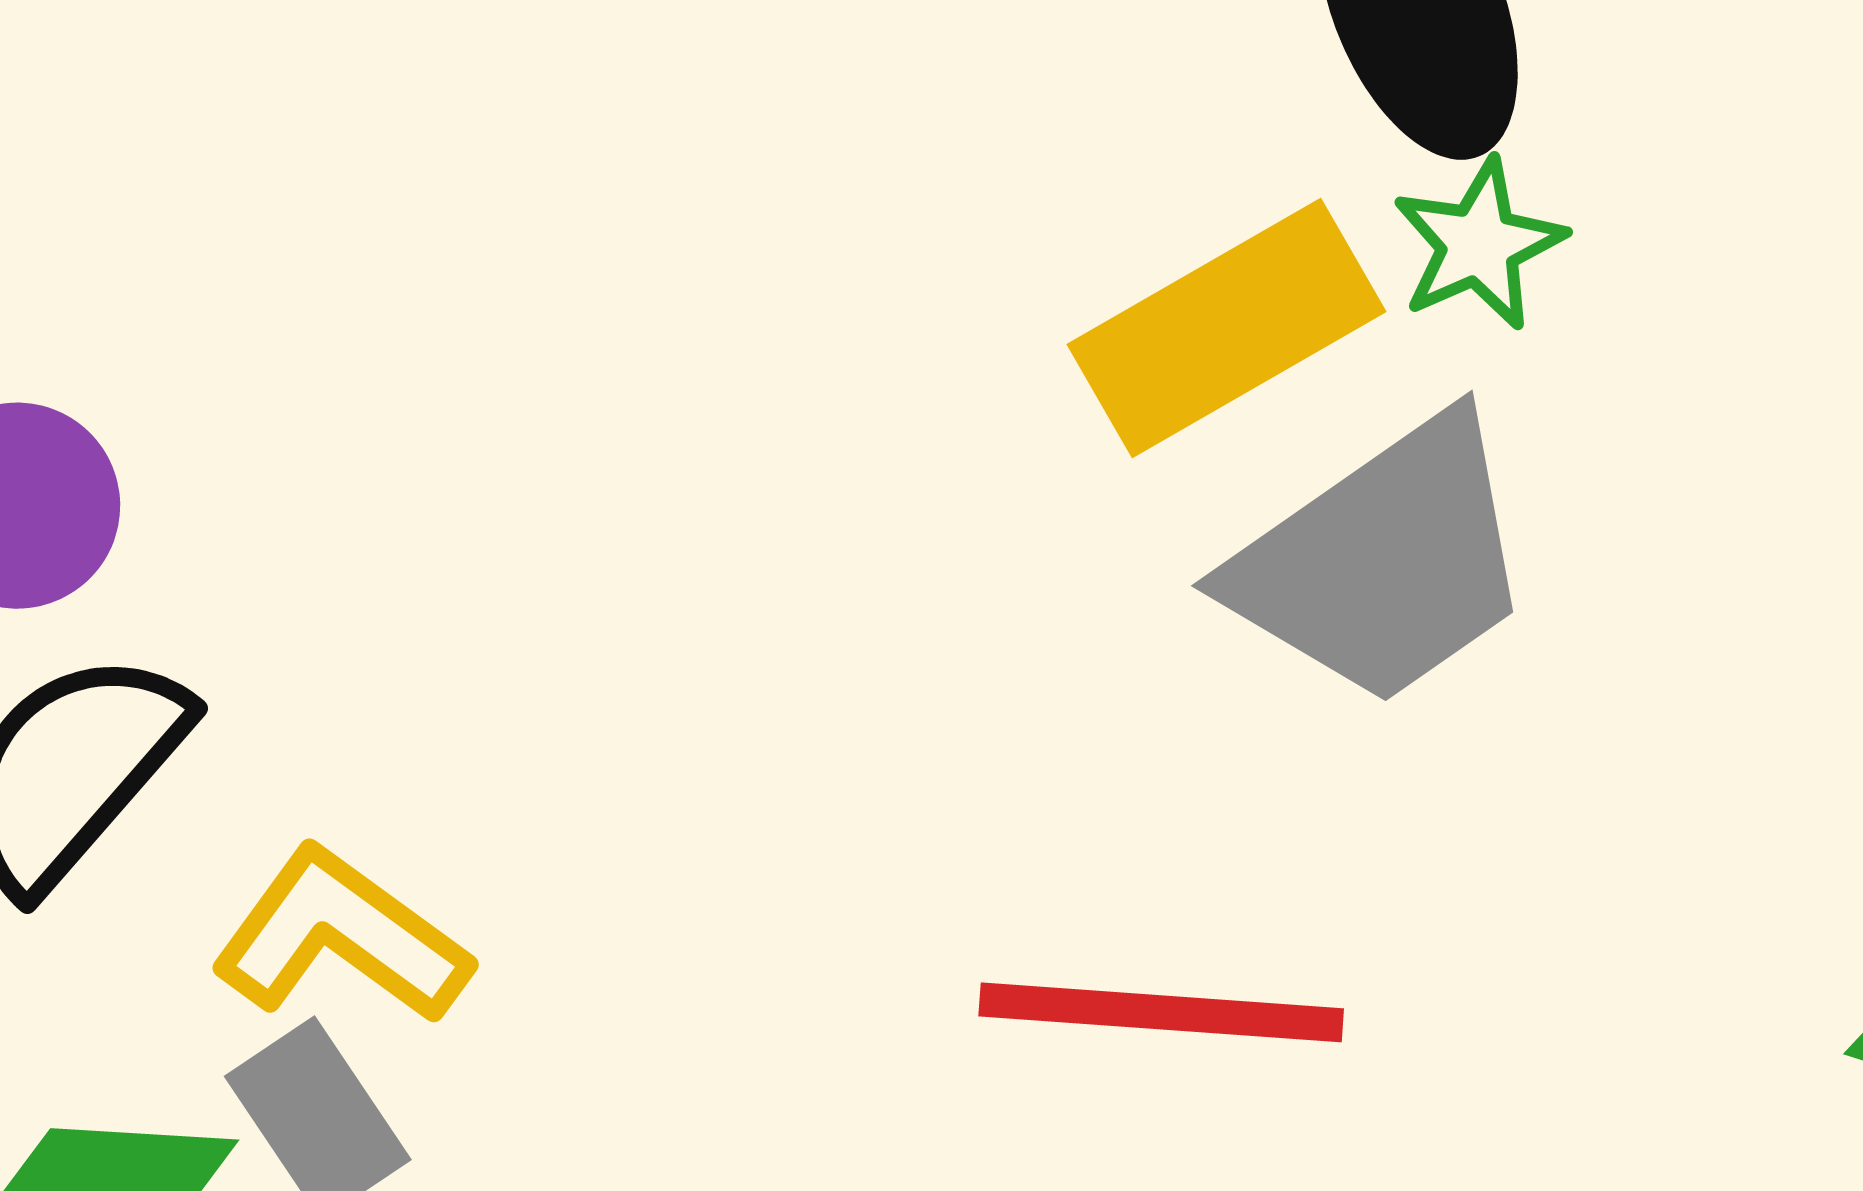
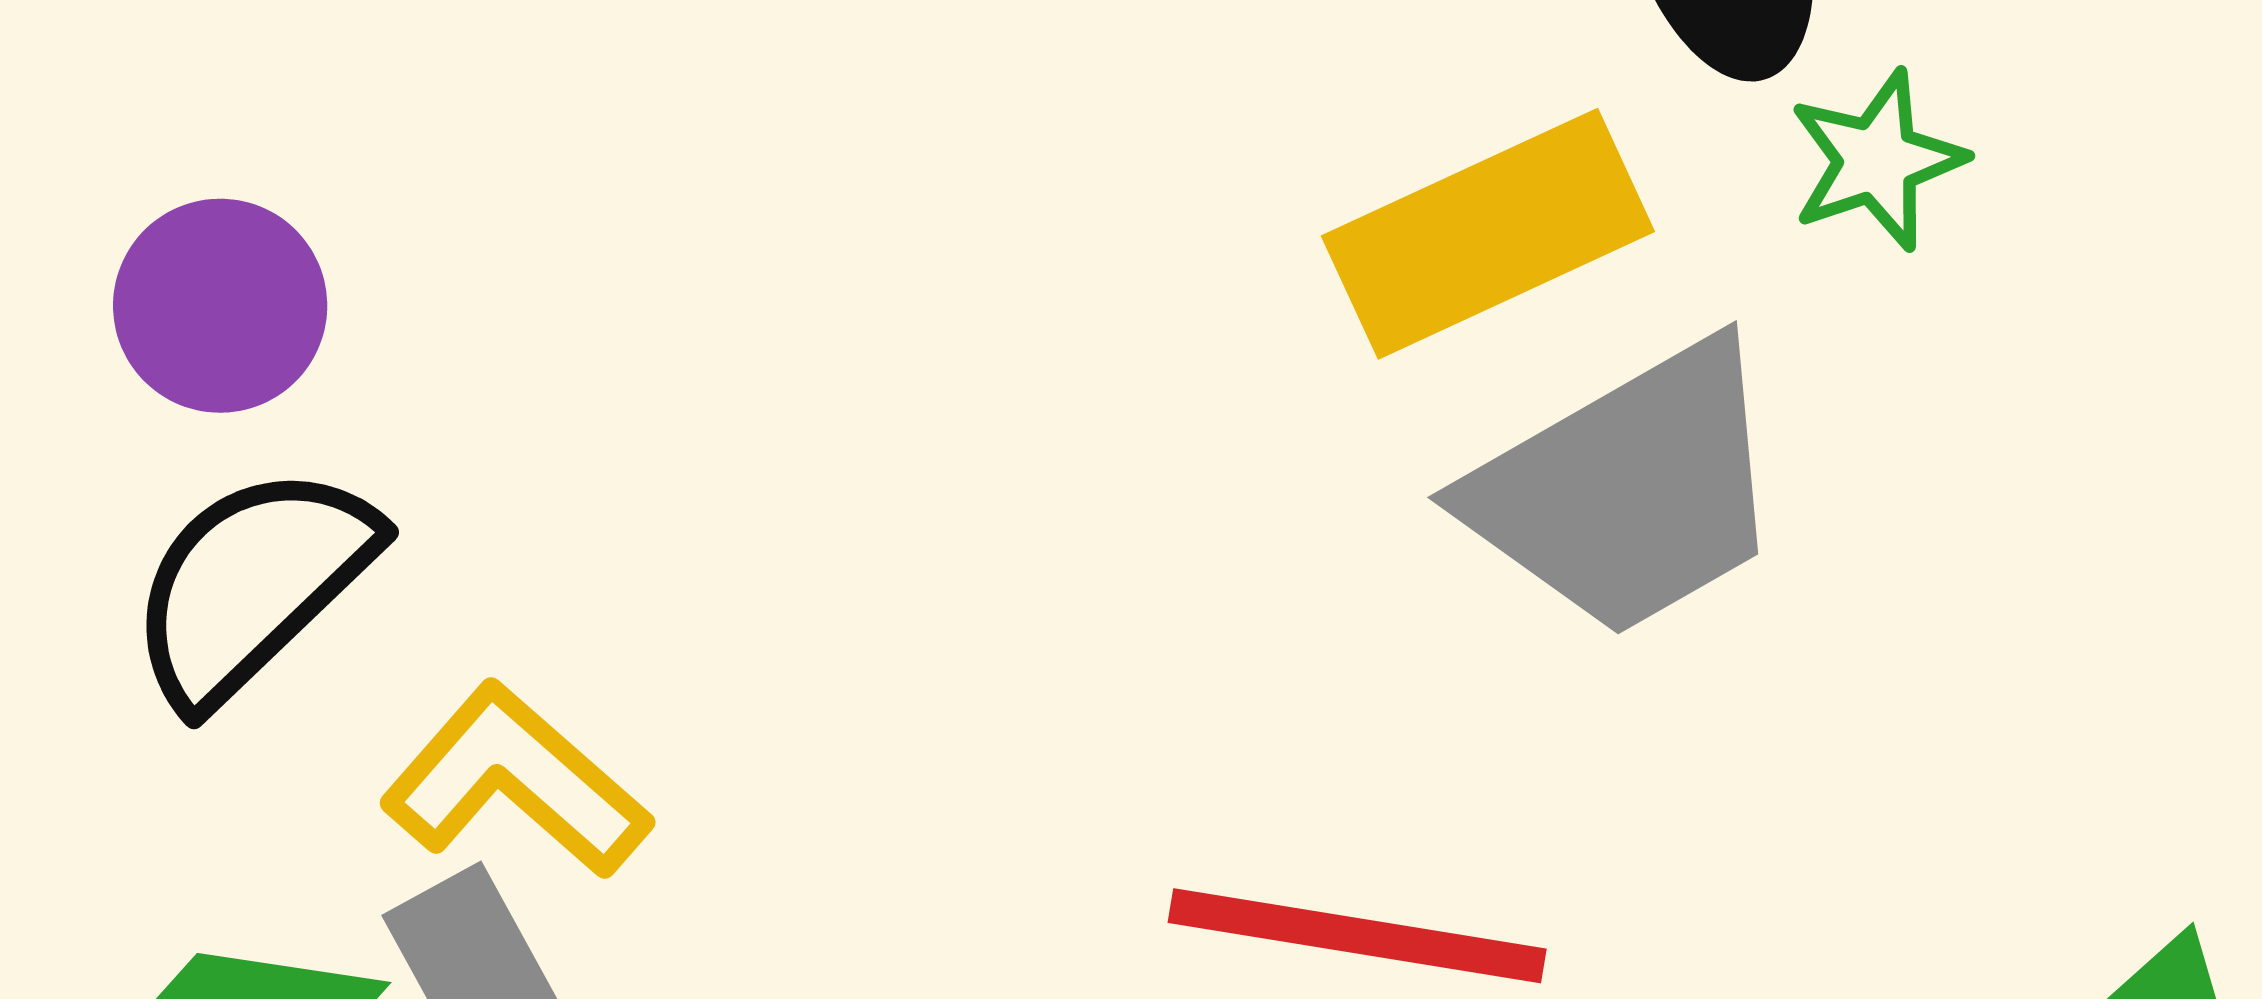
green star: (1479, 244) -> (1877, 160), moved

